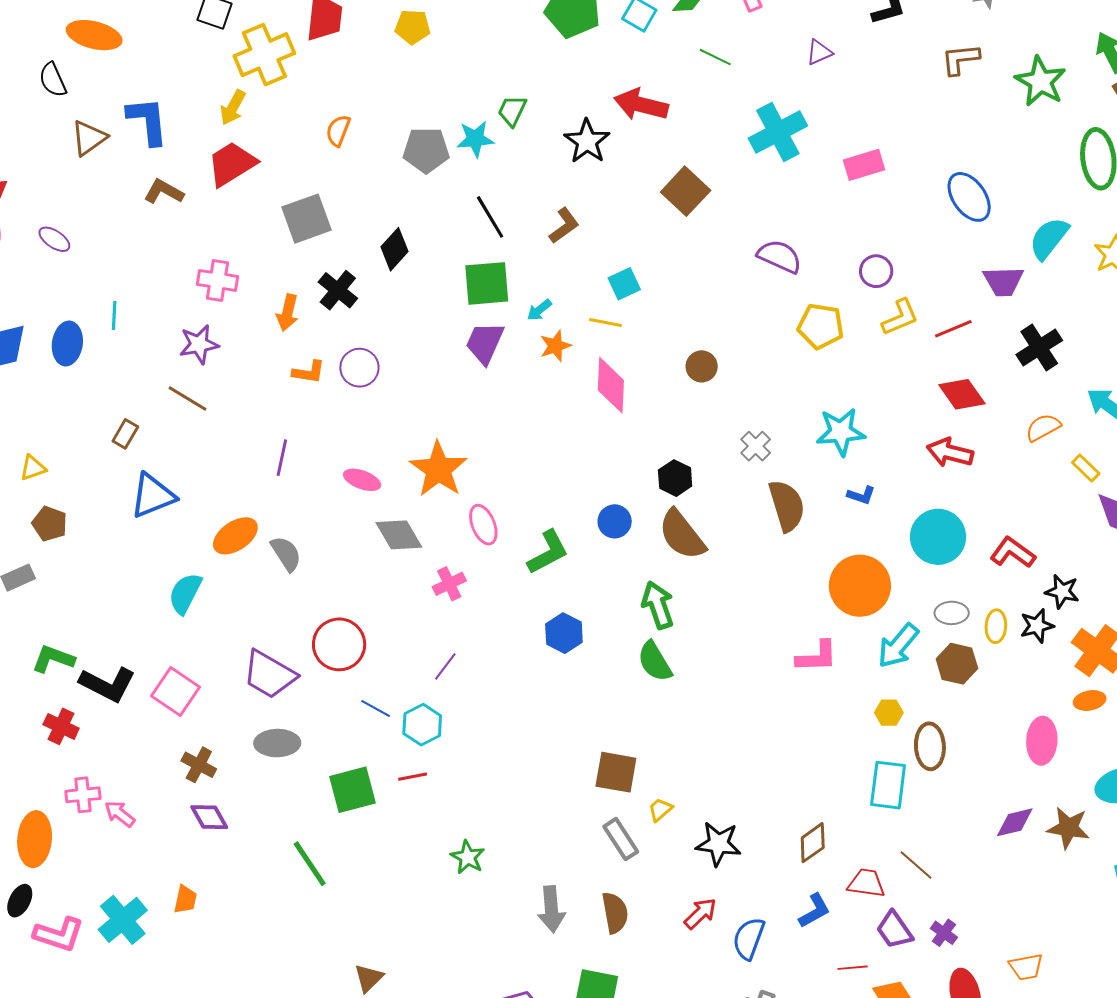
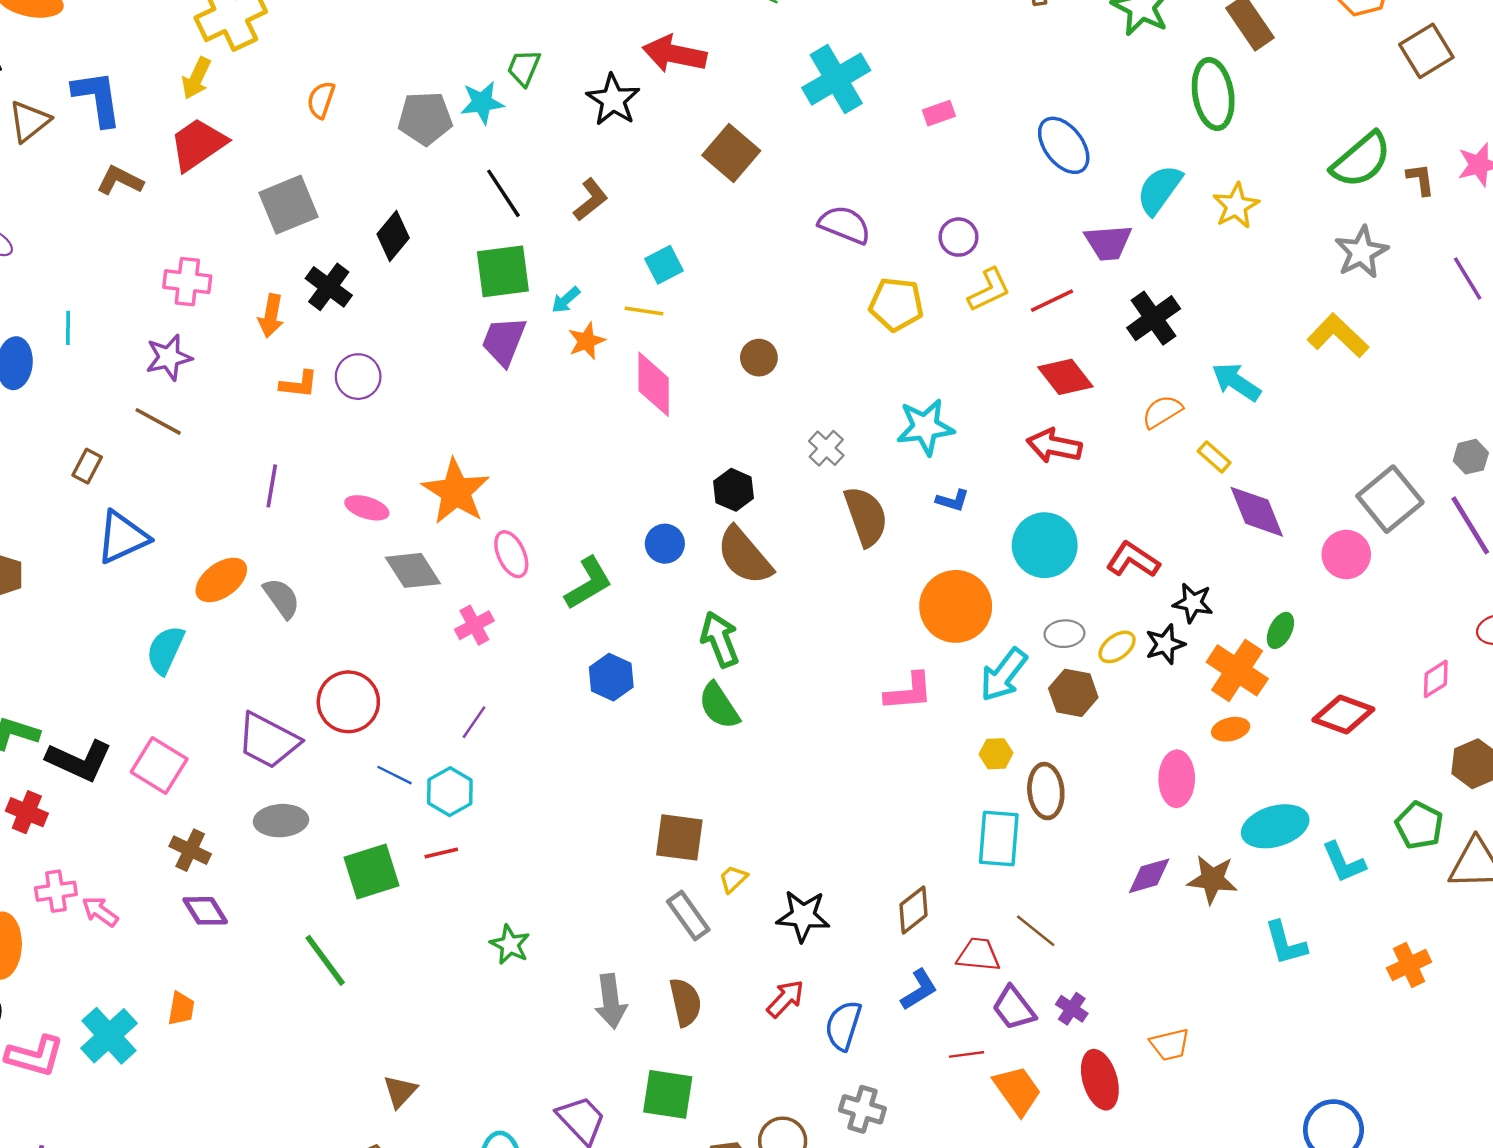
pink rectangle: (864, 165) -> (939, 113), size x0.7
yellow ellipse: (996, 626) -> (1117, 647), turned 52

